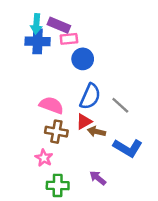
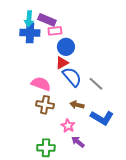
blue semicircle: (90, 97) -> (72, 77), turned -65
red triangle: (84, 122) -> (62, 63), moved
pink star: (44, 158) -> (68, 126), moved

